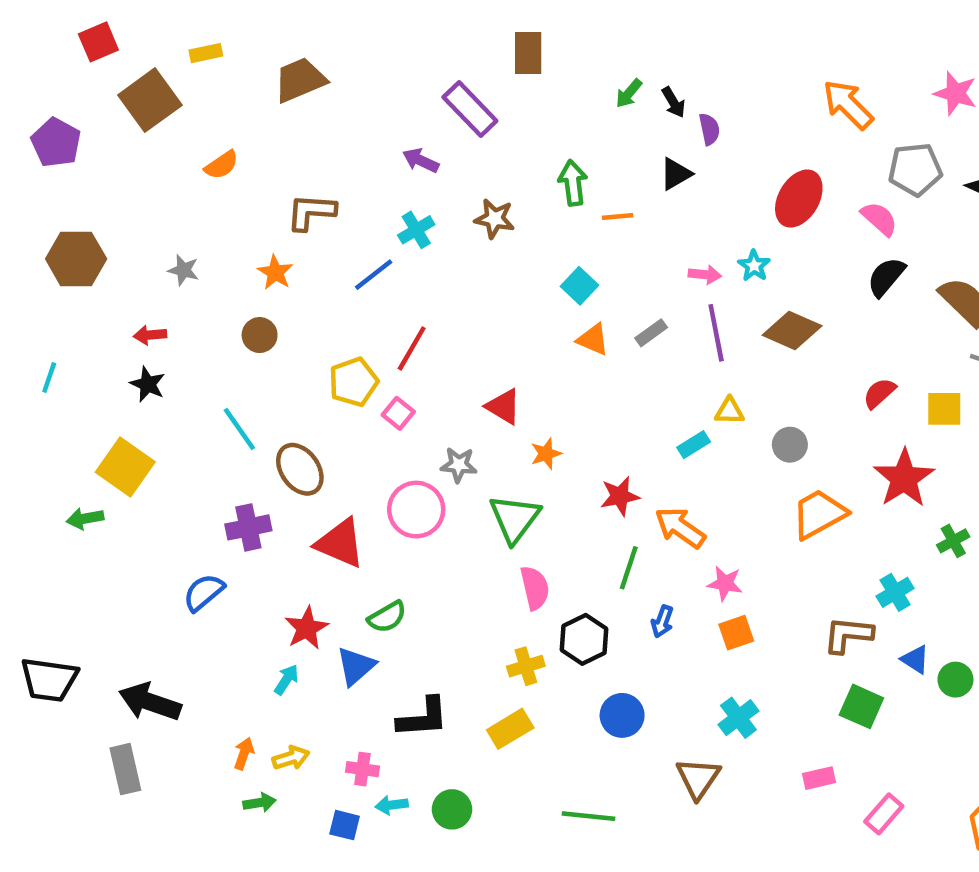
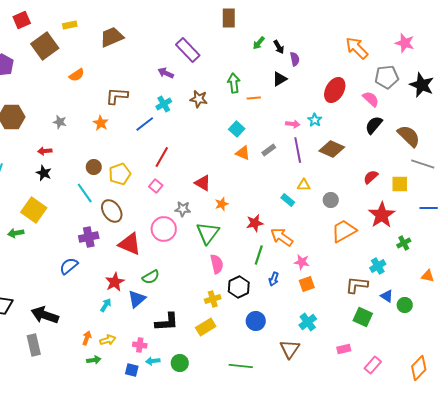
brown rectangle: (528, 53) -> (229, 18), moved
brown circle: (260, 335) -> (94, 167), moved
yellow pentagon: (354, 382) -> (120, 174), moved
cyan rectangle: (694, 445) -> (288, 200), turned 72

